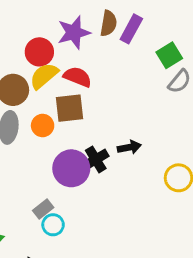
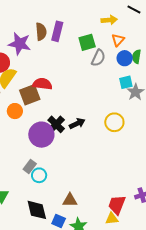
purple star: (74, 33) -> (20, 44), turned -30
green square: (169, 55) -> (87, 42), turned 30
red semicircle: (77, 77) -> (42, 84), moved
black arrow: (129, 147) -> (77, 123), moved

